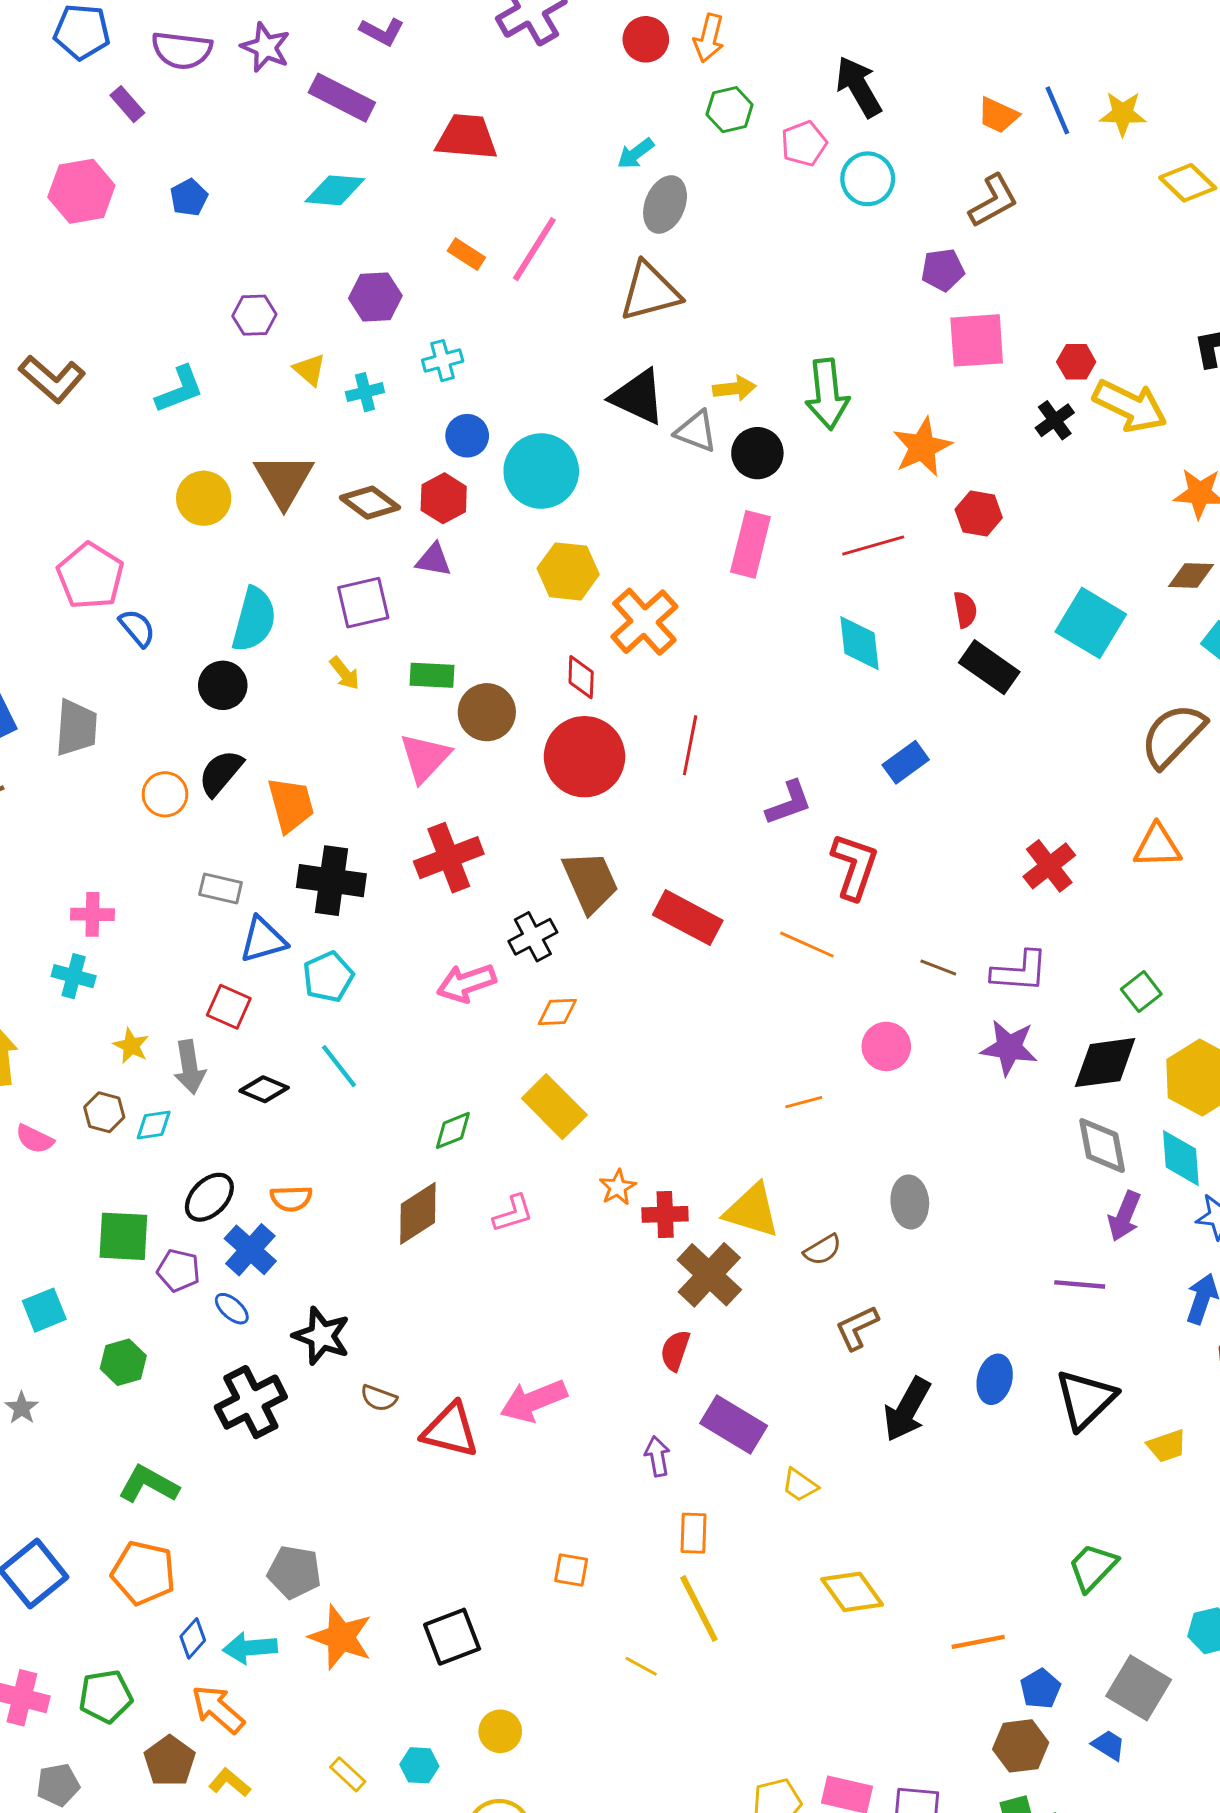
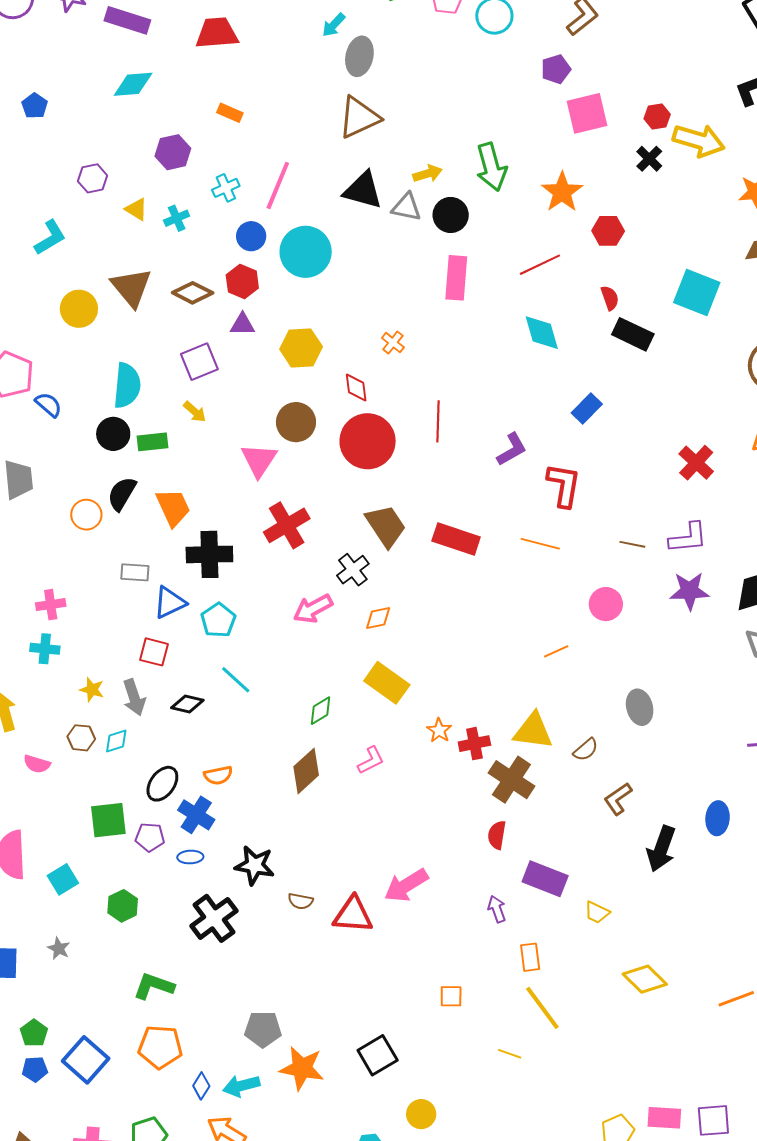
pink line: (534, 249) -> (278, 186), moved
yellow hexagon: (568, 571) -> (301, 348), moved
orange cross: (644, 622) -> (393, 343), size x0.5
green rectangle: (432, 675) -> (152, 442), moved
blue ellipse: (232, 1309) -> (190, 857), turned -35

